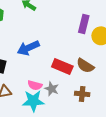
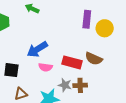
pink semicircle: (35, 85) -> (45, 67), moved
brown cross: (82, 94) -> (80, 85), moved

